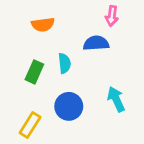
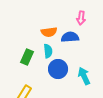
orange semicircle: (43, 25) -> (49, 32), moved
blue circle: (69, 106) -> (58, 69), moved

